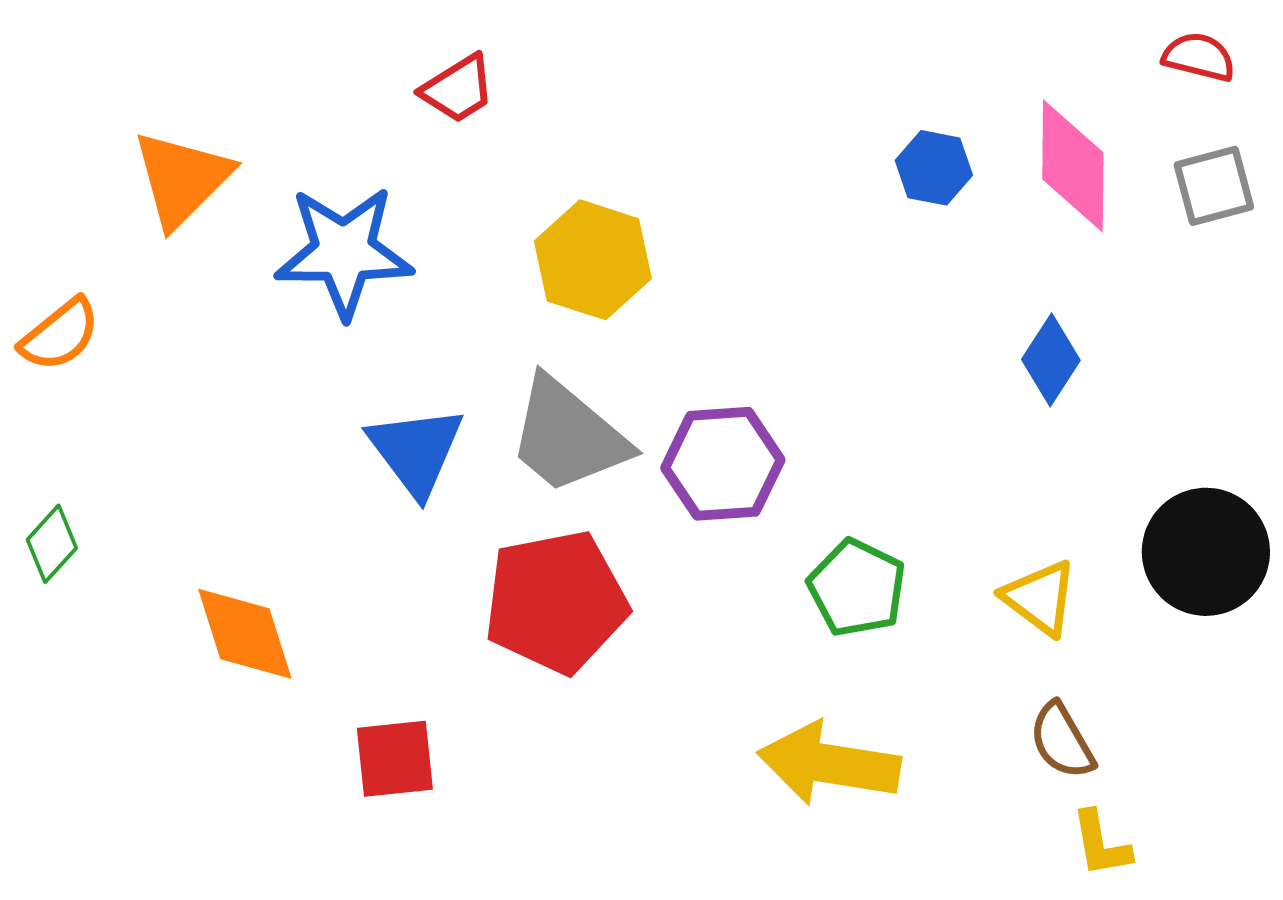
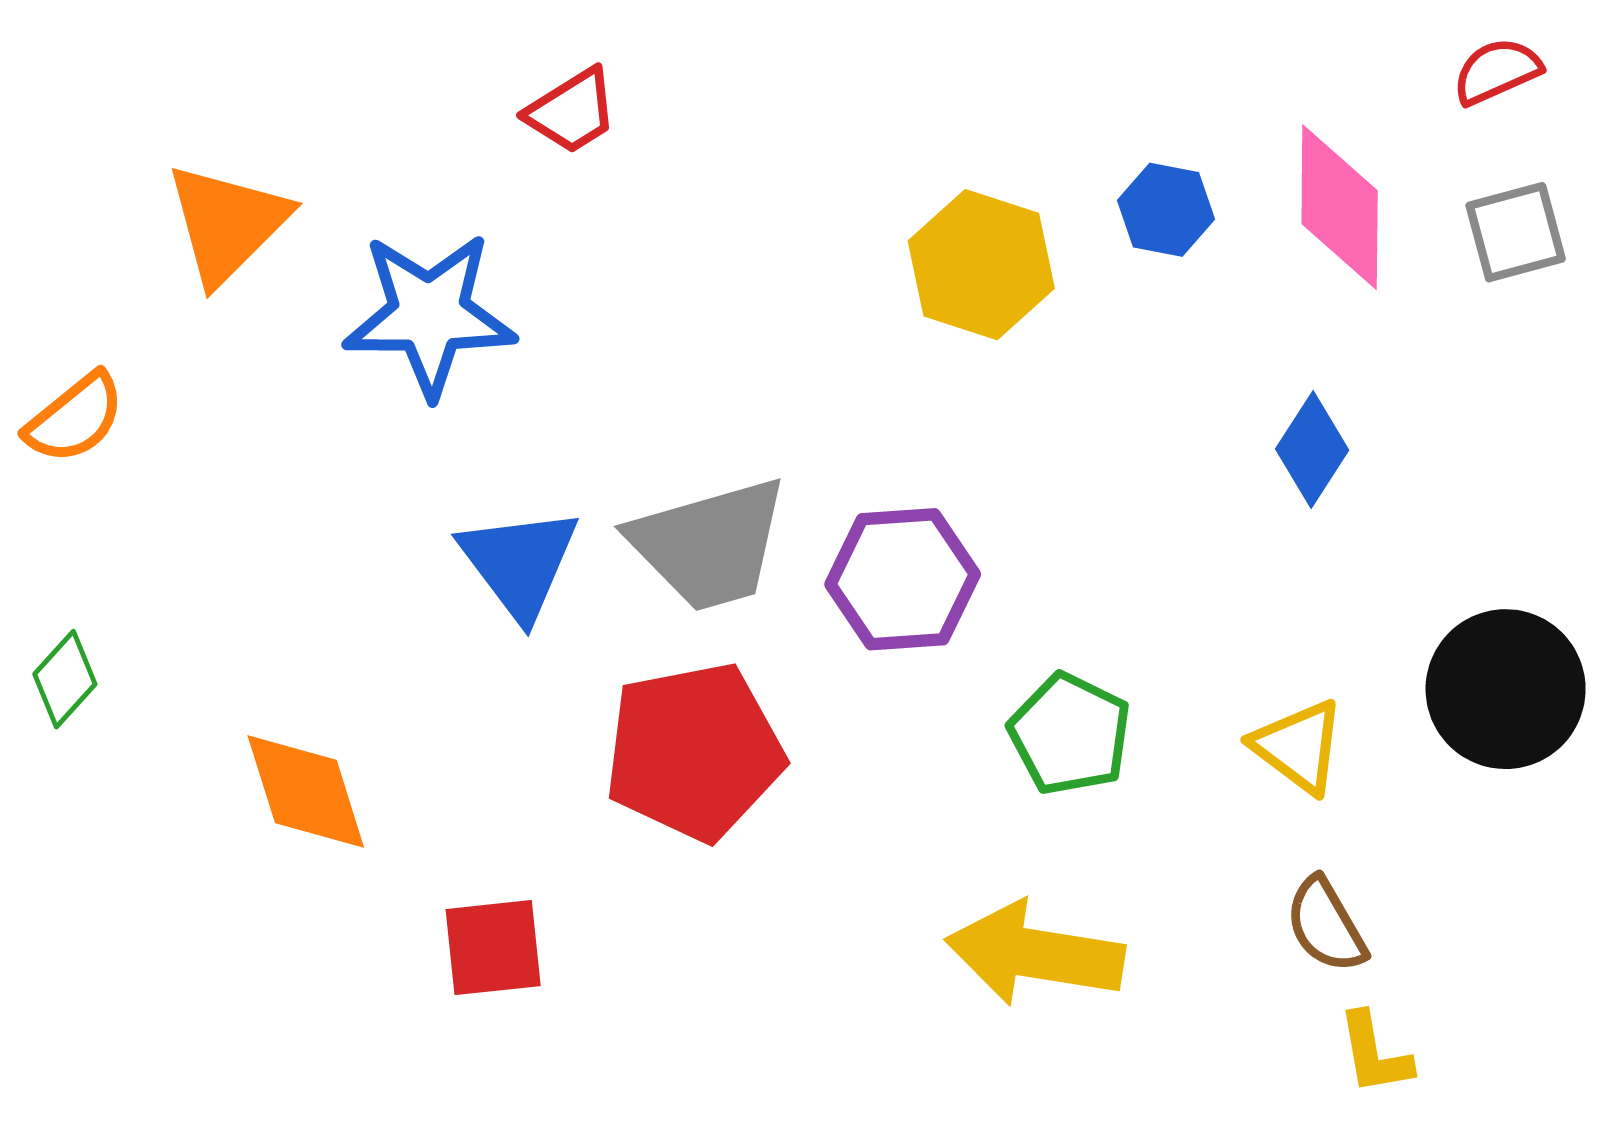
red semicircle: (1199, 57) -> (1497, 71), turned -38
yellow hexagon: (593, 260) -> (981, 265), moved
gray trapezoid: (568, 436) -> (709, 544), turned -56

